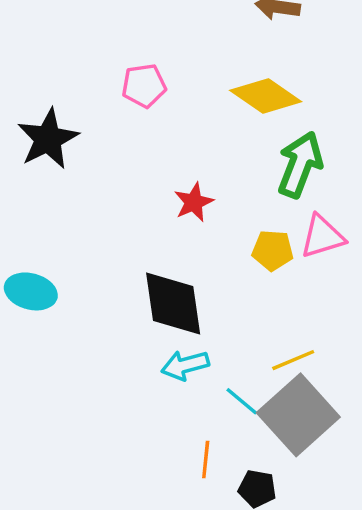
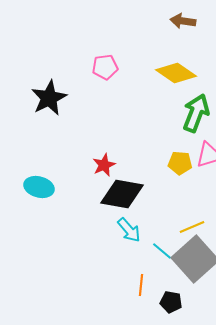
red star: (194, 202) -> (104, 165), moved
black diamond: (173, 303) -> (122, 194), turned -72
cyan arrow: (185, 365) -> (129, 230), turned -116

